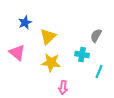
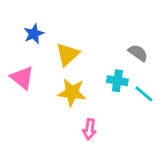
gray semicircle: (96, 36) -> (138, 53), turned 96
cyan line: (99, 72) -> (144, 94), moved, turned -72

